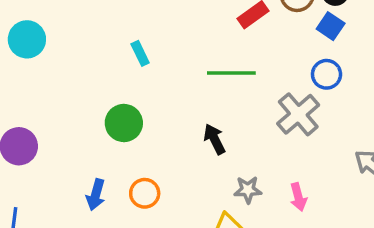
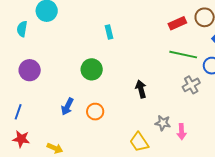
green line: (231, 73) -> (183, 55), moved
gray cross: (298, 114) -> (191, 85), size x0.7
gray star: (248, 190) -> (163, 123), moved

